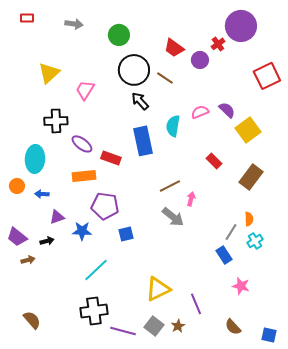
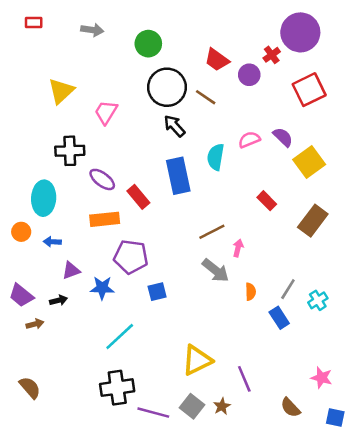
red square: (267, 76) -> (309, 90), moved
red rectangle: (111, 158) -> (138, 197), turned 30
orange semicircle: (249, 219) -> (251, 292), moved
pink star: (241, 286) -> (322, 378), moved
brown semicircle: (32, 320) -> (30, 388), moved

